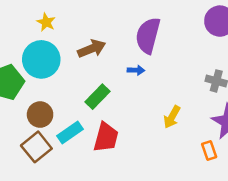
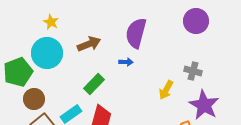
brown circle: (40, 115) -> (34, 99), moved
yellow arrow: (172, 117) -> (166, 90), moved

